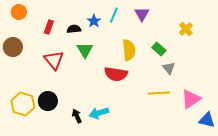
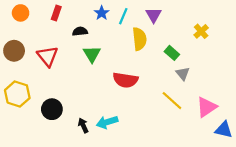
blue star: (94, 21) -> (102, 13), moved
red rectangle: (49, 27) -> (56, 13), moved
yellow semicircle: (129, 50) -> (139, 39), moved
red triangle: (54, 60) -> (48, 56), moved
yellow line: (159, 93) -> (172, 101), turned 45
yellow hexagon: (23, 104) -> (17, 94), moved

